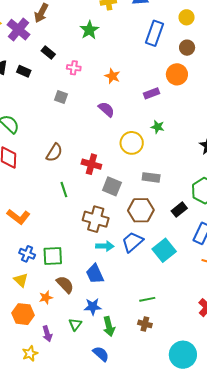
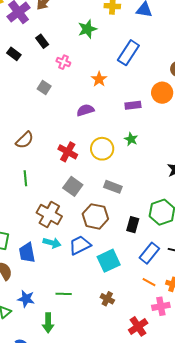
blue rectangle: (155, 33) -> (128, 53), moved
purple semicircle: (106, 109) -> (85, 110), turned -72
red cross: (91, 164) -> (68, 152), moved
black rectangle: (179, 210) -> (133, 225), turned -49
blue trapezoid: (95, 274) -> (27, 253), moved
green line: (147, 299) -> (64, 294), moved
brown cross: (145, 324) -> (107, 299), moved
green arrow: (109, 326) -> (48, 323), moved

